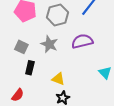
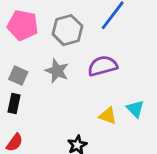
black rectangle: (30, 68) -> (14, 104), moved
yellow triangle: (58, 79) -> (108, 116), moved

